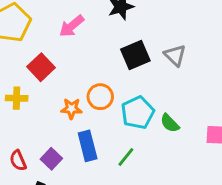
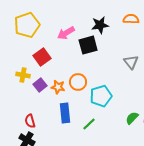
black square: (135, 55) -> (88, 45), moved
green semicircle: (170, 123) -> (132, 118), moved, turned 80
purple square: (51, 159) -> (40, 85), moved
red semicircle: (18, 161) -> (30, 121), moved

